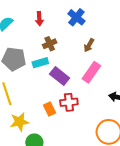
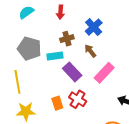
blue cross: (76, 17) -> (94, 27), moved
brown arrow: (89, 45) -> (90, 51), moved, turned 104
red cross: (69, 102) -> (78, 99), turned 30

